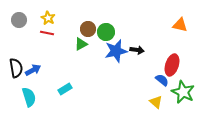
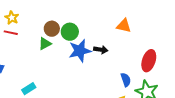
orange triangle: (180, 25) -> (124, 26), moved
red ellipse: (172, 65) -> (149, 61), moved
blue semicircle: (162, 80) -> (126, 80), turned 32

